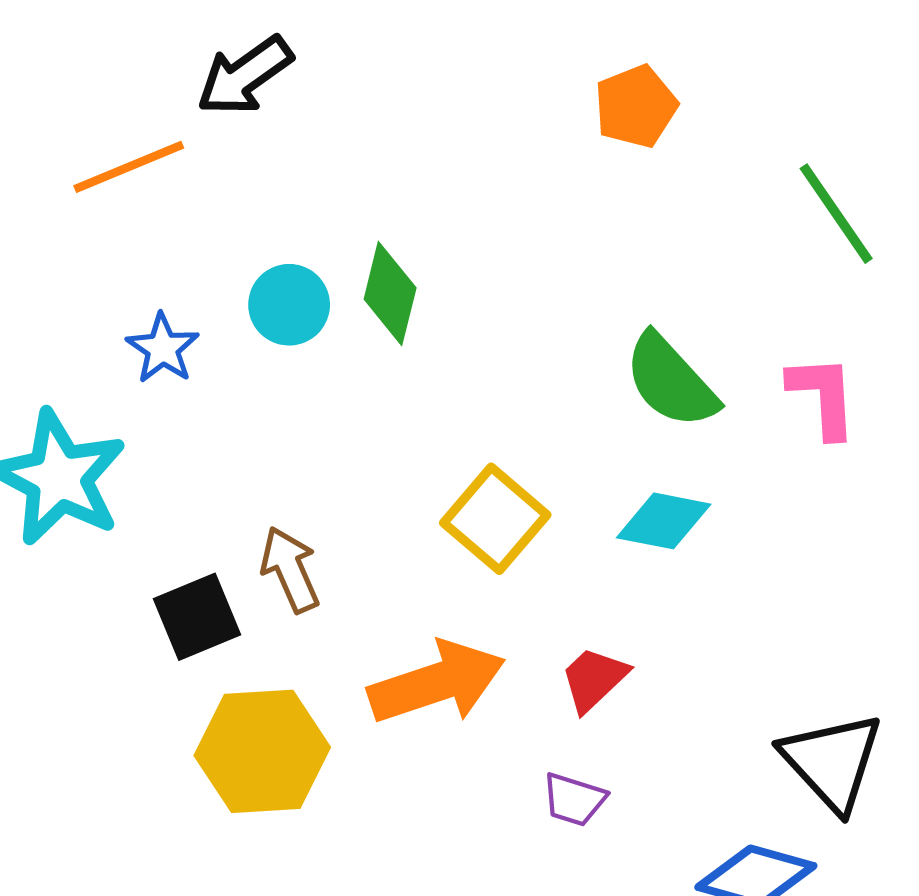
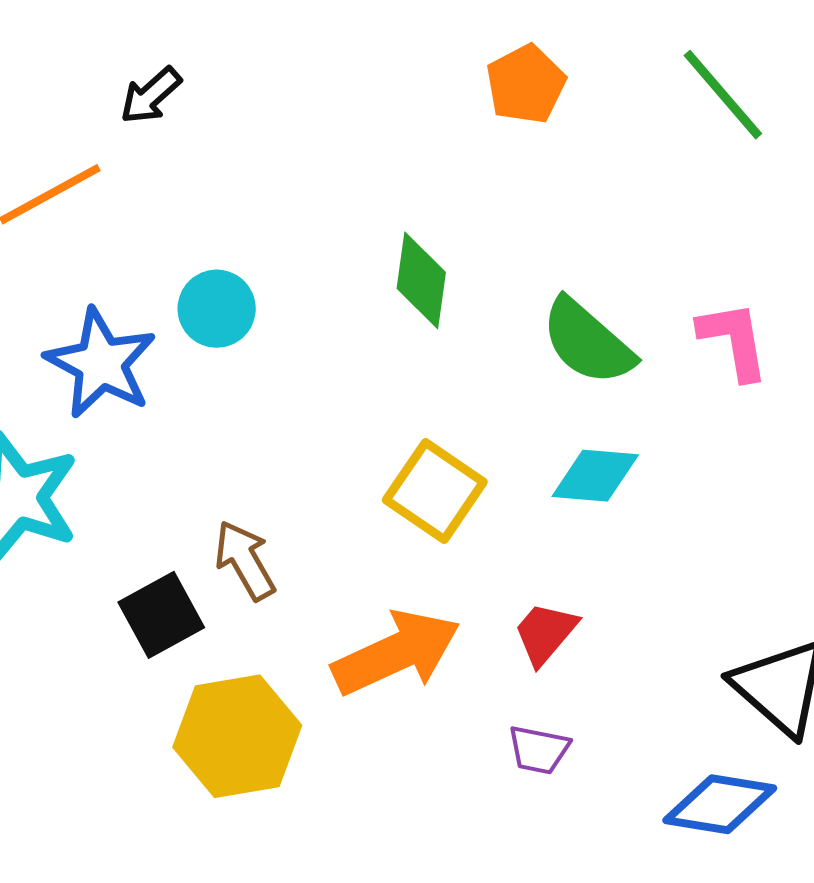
black arrow: (245, 76) -> (151, 95), size x0.7
green line: (836, 214) -> (723, 95), moved
green diamond: (390, 293) -> (421, 280), moved
blue star: (163, 348) -> (101, 363), size x1.6

